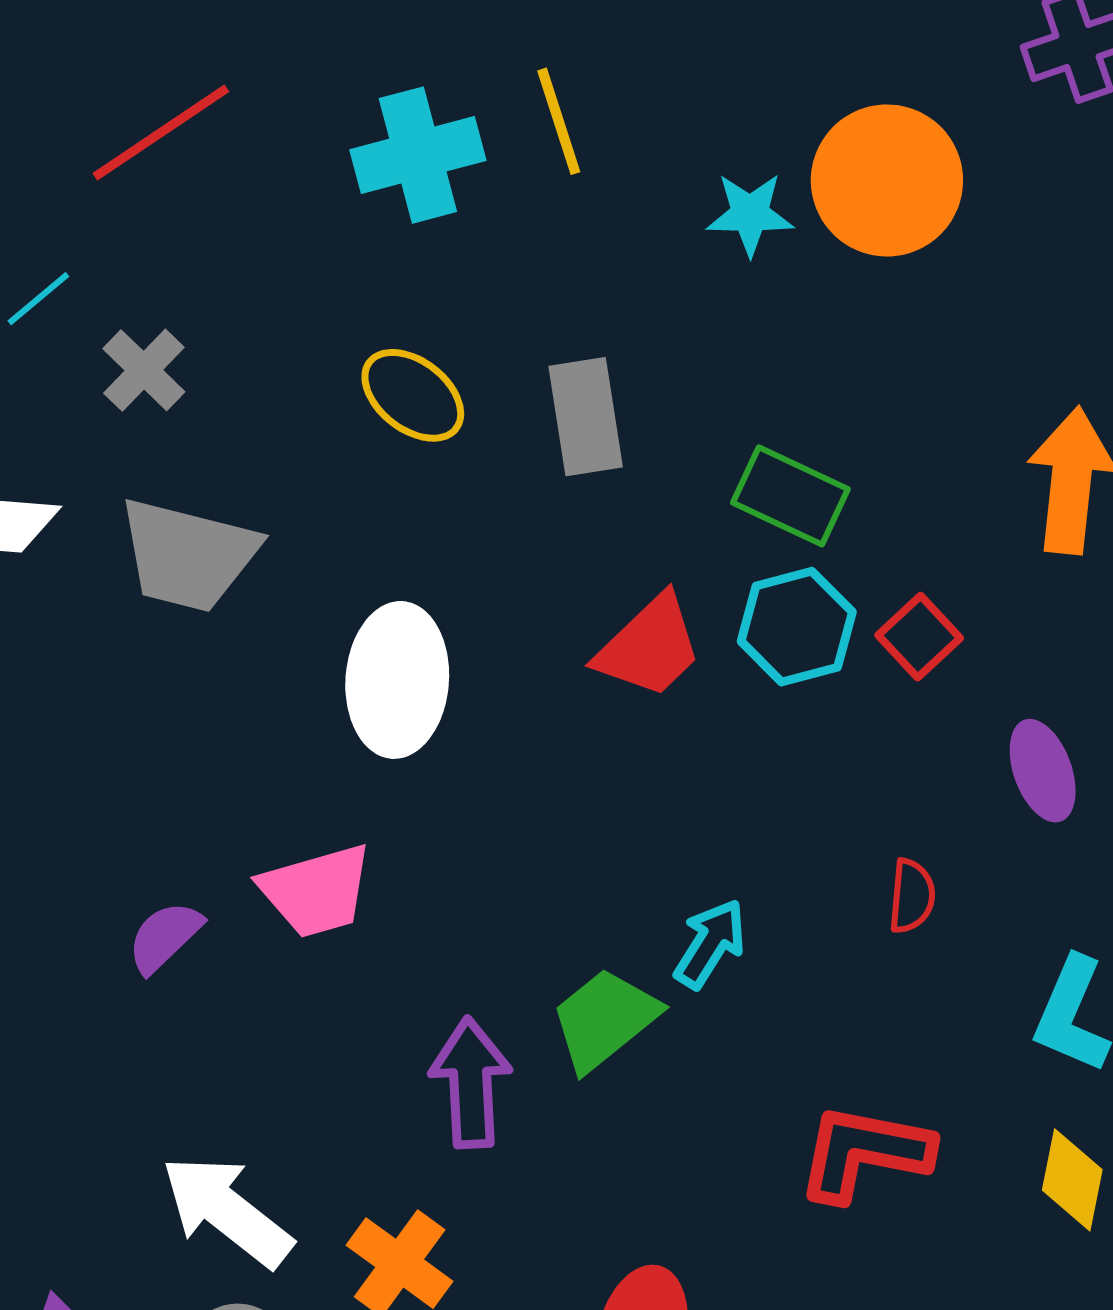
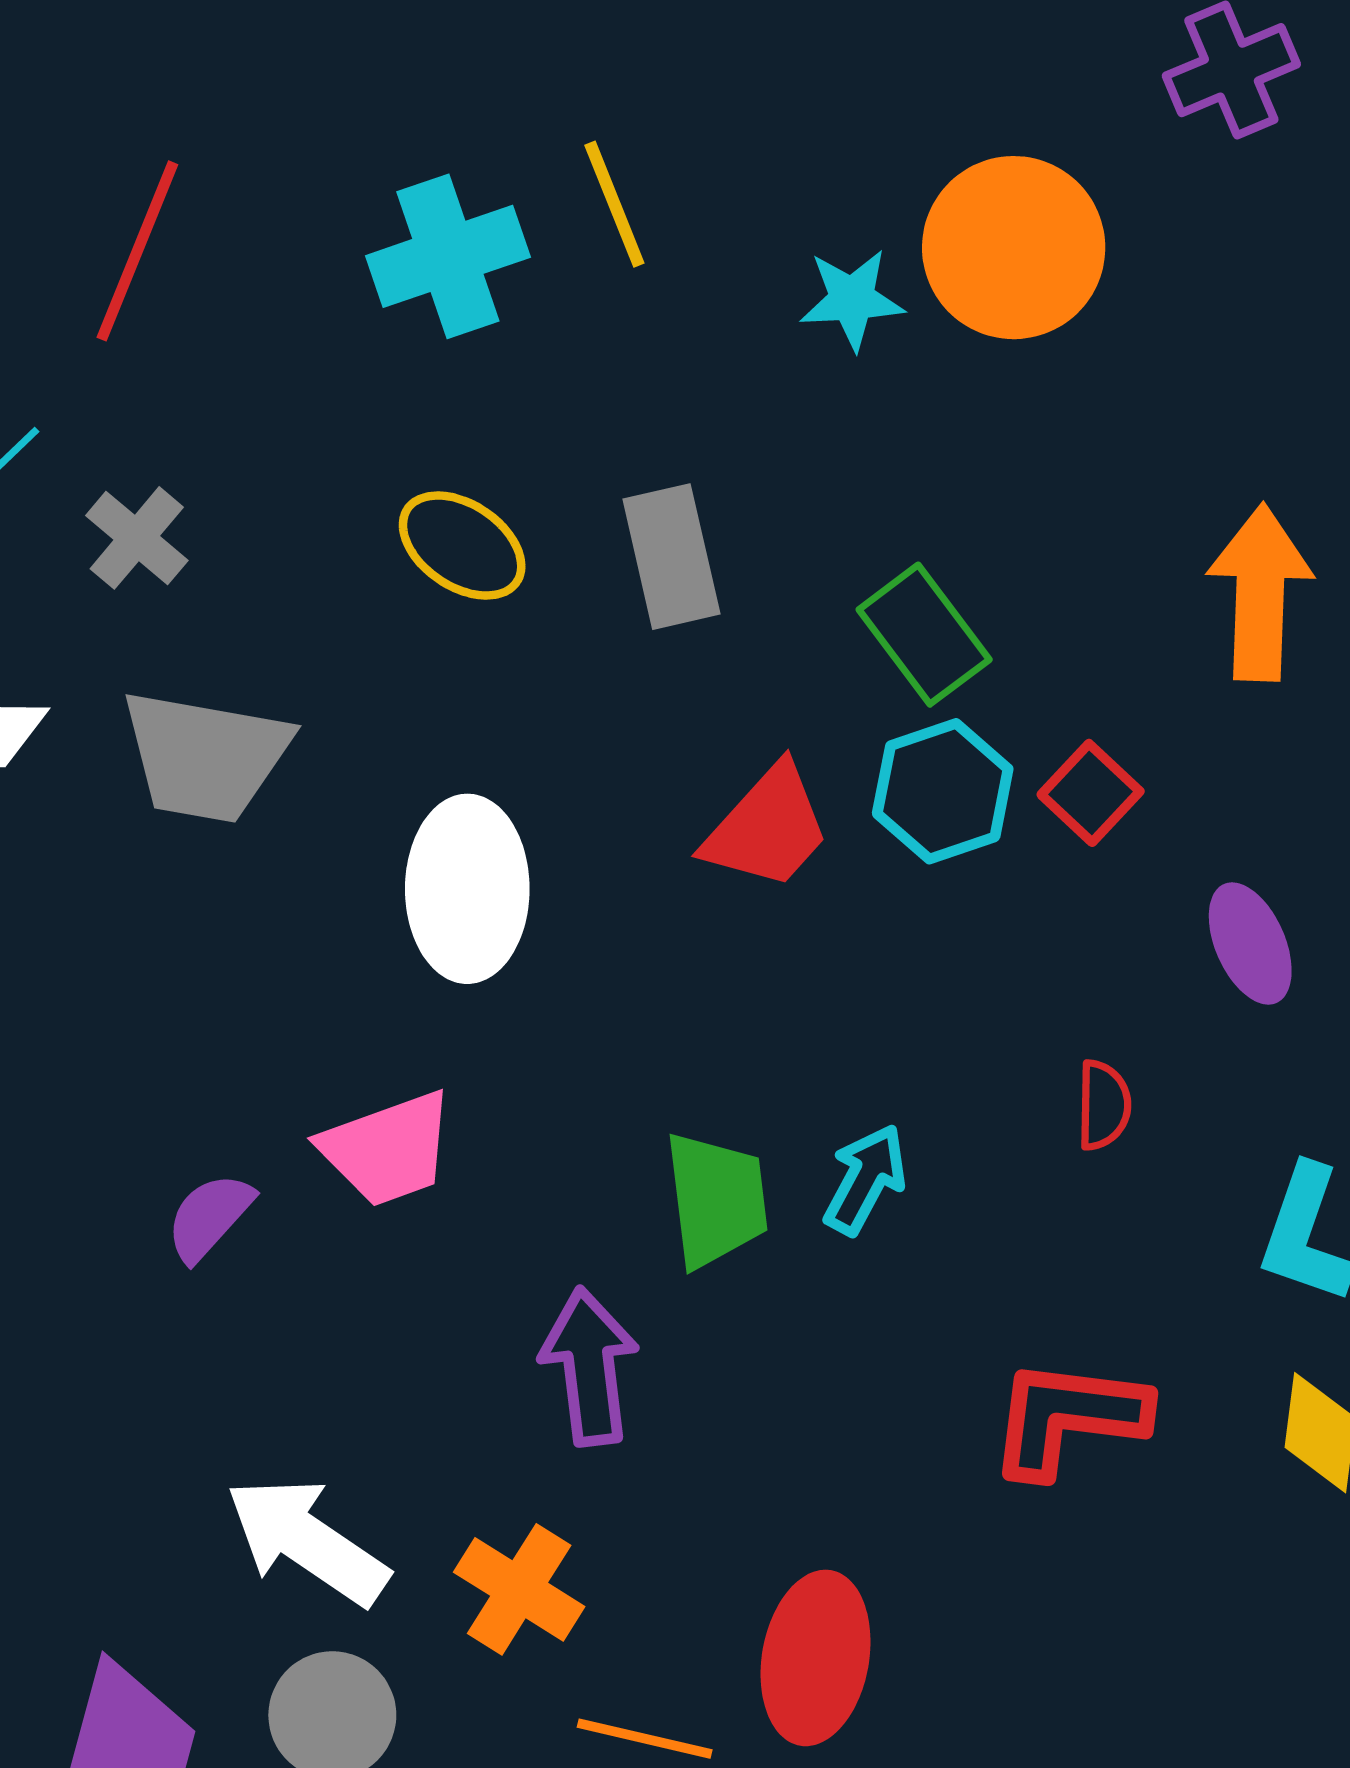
red line: (161, 133) -> (137, 251), turned -30
green rectangle: (790, 496) -> (924, 635), turned 32
green trapezoid: (605, 1019) -> (716, 1200), moved, turned 126

